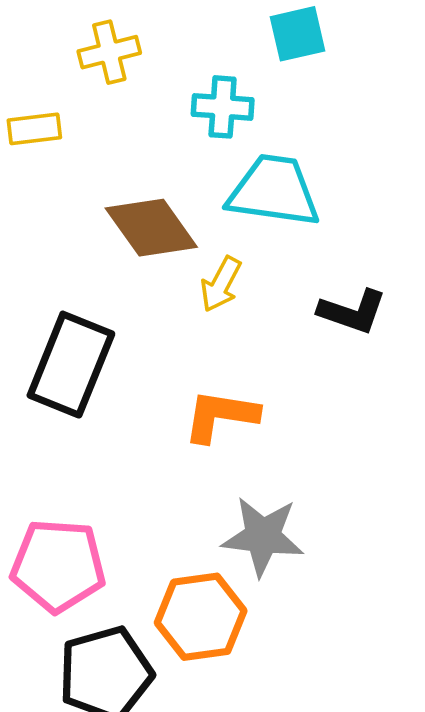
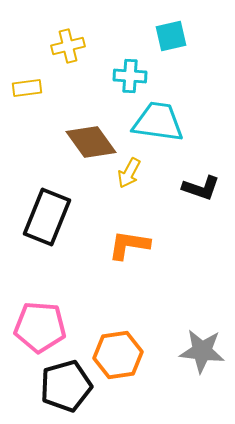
gray star: (263, 536) -> (202, 351), moved

